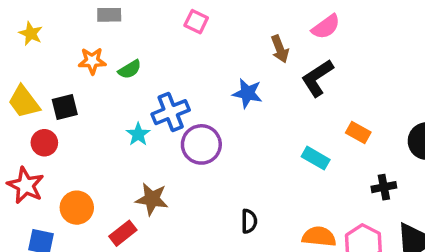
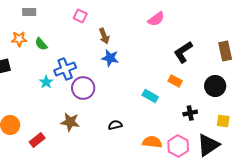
brown arrow: (280, 49) -> (104, 36), moved
green semicircle: (130, 69) -> (41, 44), turned 80
black L-shape: (317, 78) -> (183, 52), moved
brown star: (152, 199) -> (70, 122), moved
black semicircle: (249, 221) -> (115, 125), moved, turned -104

